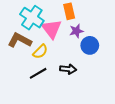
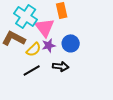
purple star: (76, 31) -> (49, 45), moved
blue circle: (90, 45) -> (71, 43), moved

